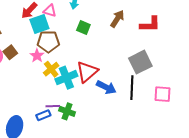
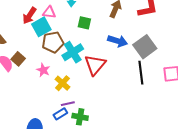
pink star: (37, 56) -> (43, 70), moved
yellow cross: (51, 69) -> (63, 83), moved
cyan cross: (66, 78) -> (73, 52), moved
blue arrow: (106, 87) -> (118, 41), moved
green cross: (67, 111) -> (80, 117), moved

